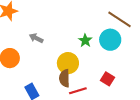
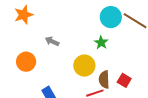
cyan circle: (110, 40) -> (111, 17), moved
brown semicircle: (64, 78) -> (104, 79), moved

